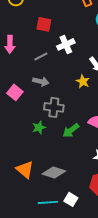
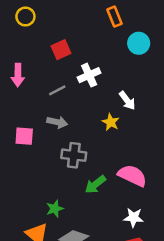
red square: (44, 24) -> (61, 50), turned -35
pink square: (15, 92) -> (24, 136), turned -35
green star: (39, 127) -> (55, 209), moved

